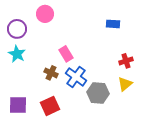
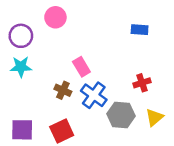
cyan star: (17, 54) -> (21, 67), turned -30
red cross: (126, 61) -> (142, 83), moved
yellow triangle: (125, 84) -> (154, 117), moved

